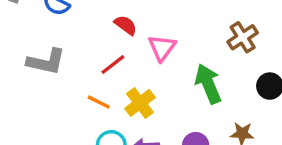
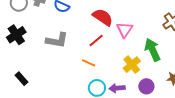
red semicircle: (126, 25) -> (103, 17), size x1.5
yellow cross: (140, 103) -> (132, 65), moved

